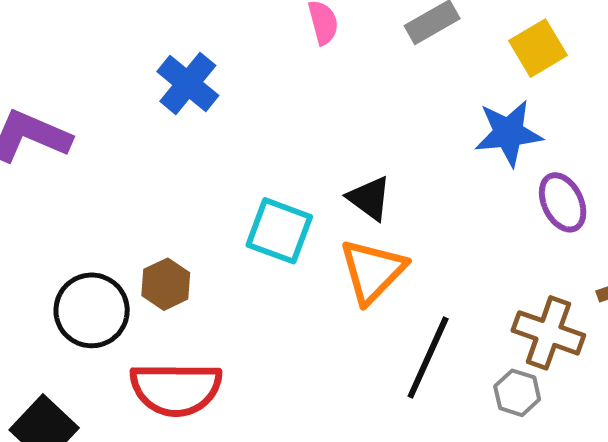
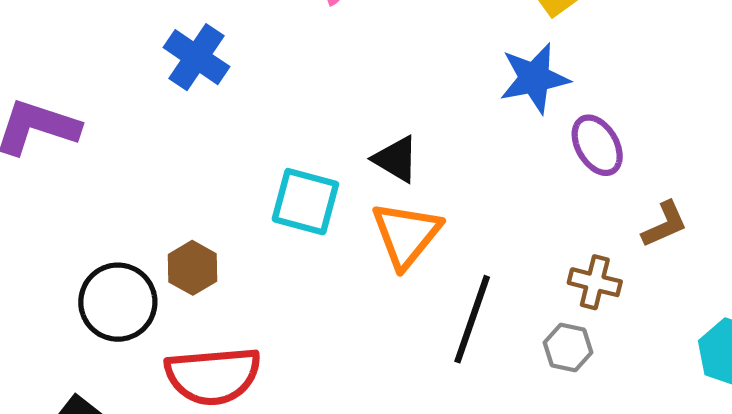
brown cross: (548, 333) -> (595, 282), size x0.7

